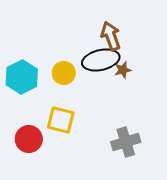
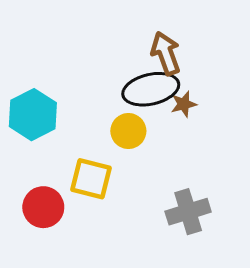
yellow circle: (64, 73) -> (128, 131), moved

